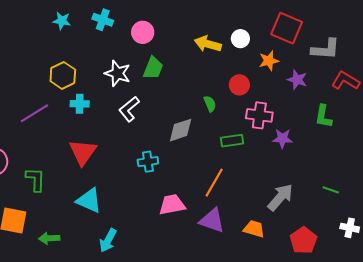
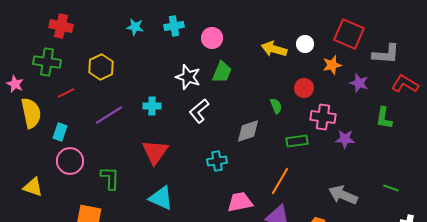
cyan cross: (103, 20) -> (174, 26), turned -30
yellow hexagon: (63, 75) -> (101, 67), moved
gray arrow: (280, 197) -> (343, 195), turned -108

